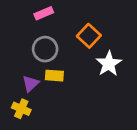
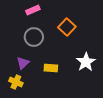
white star: (109, 64) -> (86, 62), moved
yellow rectangle: (54, 76) -> (51, 68), moved

